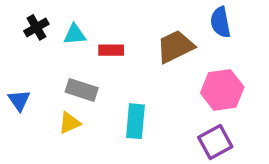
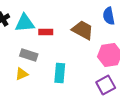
cyan triangle: (75, 34) -> (25, 23), size x1.5
brown trapezoid: (175, 47) -> (83, 30), turned 55

